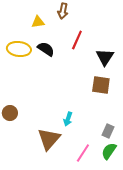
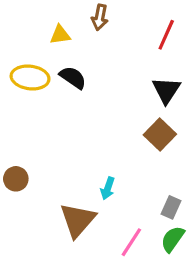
red line: (77, 40) -> (166, 35), moved
brown square: (101, 85) -> (160, 134), turned 36

